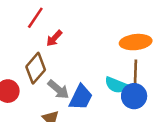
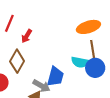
gray arrow: (58, 89) -> (41, 86), moved

